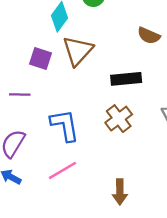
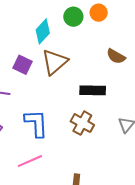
brown cross: (119, 119) -> (82, 123), turned -30

